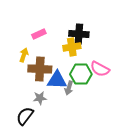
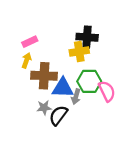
pink rectangle: (39, 34) -> (30, 42), moved
pink semicircle: (100, 69) -> (107, 91), moved, turned -144
black semicircle: (25, 116) -> (58, 115), moved

